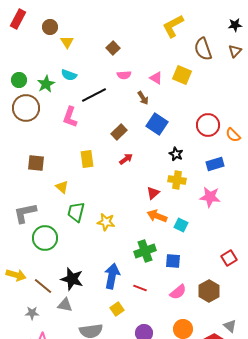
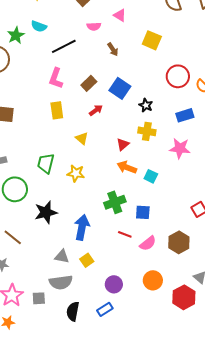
yellow square: (182, 75) -> (152, 40), moved
pink triangle: (156, 78) -> (120, 15), moved
pink L-shape: (70, 117) -> (56, 78), moved
blue square: (157, 124) -> (120, 88), moved
yellow triangle: (62, 187) -> (82, 138), moved
black star: (72, 279) -> (46, 212), moved, turned -30
red line: (140, 288) -> (125, 234), moved
gray triangle: (65, 305) -> (62, 256), moved

